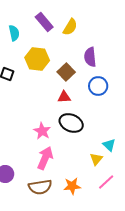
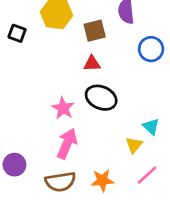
brown square: (66, 72) -> (95, 31), turned 30
blue circle: (98, 86) -> (151, 49), moved

